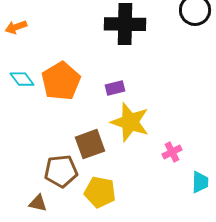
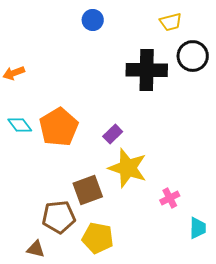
black cross: (125, 24) -> (147, 70), moved
purple rectangle: (115, 88) -> (113, 134), turned -30

